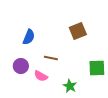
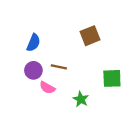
purple circle: (21, 66) -> (33, 70), moved

